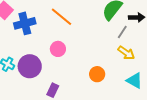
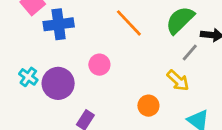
orange line: (61, 17) -> (129, 23), moved
yellow arrow: (126, 53) -> (178, 80), moved

